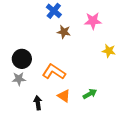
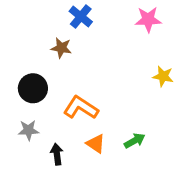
pink star: (93, 21) -> (148, 19), moved
brown star: (64, 32) -> (61, 48), moved
gray star: (19, 79) -> (28, 130), moved

